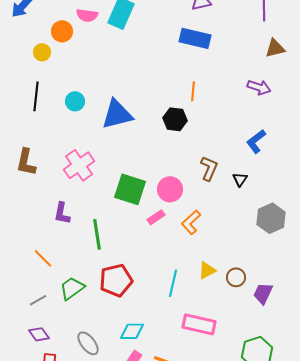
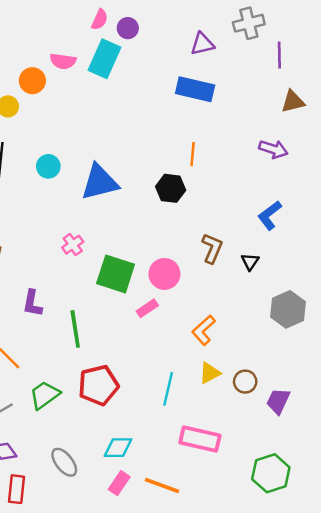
pink cross: (79, 165) -> (73, 245), moved, size x0.6
orange L-shape: (191, 222) -> (204, 330), moved

